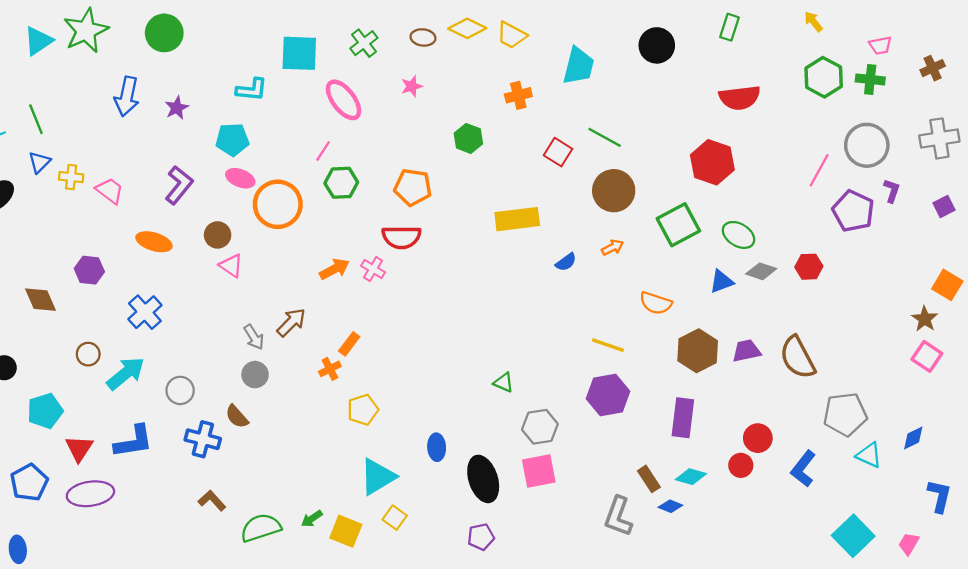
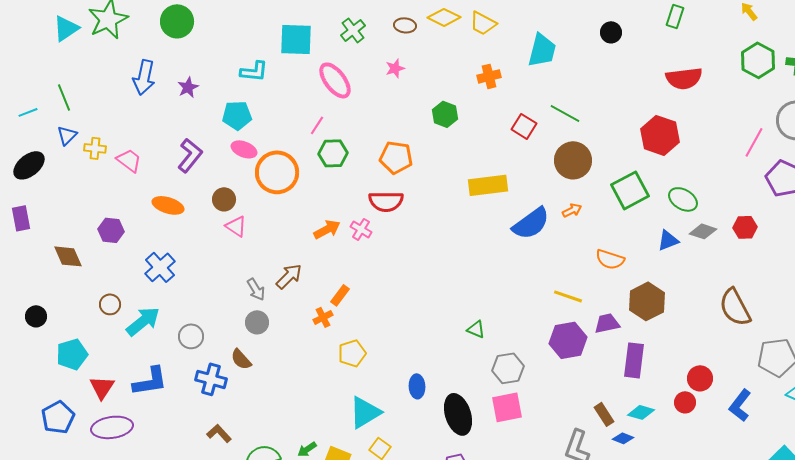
black circle: (657, 45) -> (611, 32), size x0.7
blue semicircle: (566, 262) -> (531, 223), size x2.0
purple trapezoid: (746, 351) -> (607, 323), moved

